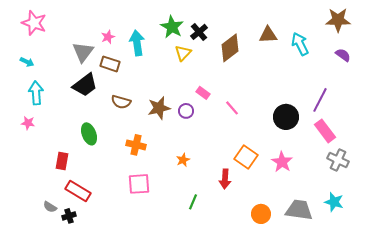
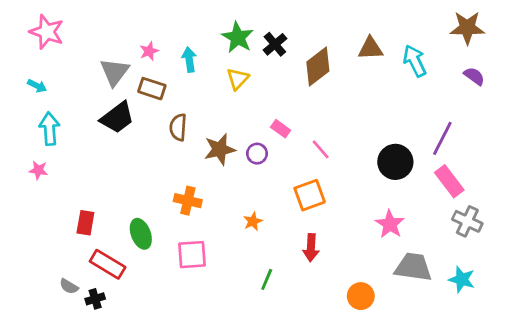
cyan arrow: (137, 43) -> (189, 59), size x0.7
yellow triangle: (183, 53) -> (238, 79), moved
brown semicircle: (121, 102) -> (178, 127), moved, turned 78
green ellipse: (89, 134) -> (141, 234), moved
orange square: (246, 157) -> (310, 195), moved, turned 35
gray trapezoid: (299, 210) -> (413, 267), moved

